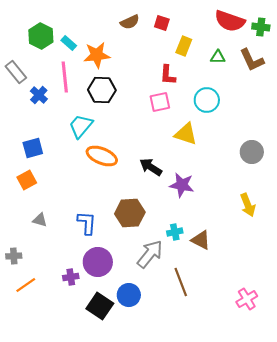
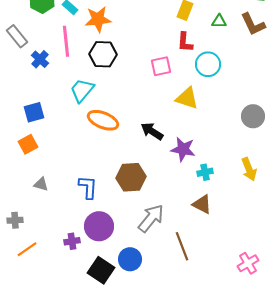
red L-shape: (168, 75) -> (185, 42), moved
cyan cross: (175, 232) -> (205, 172), moved

